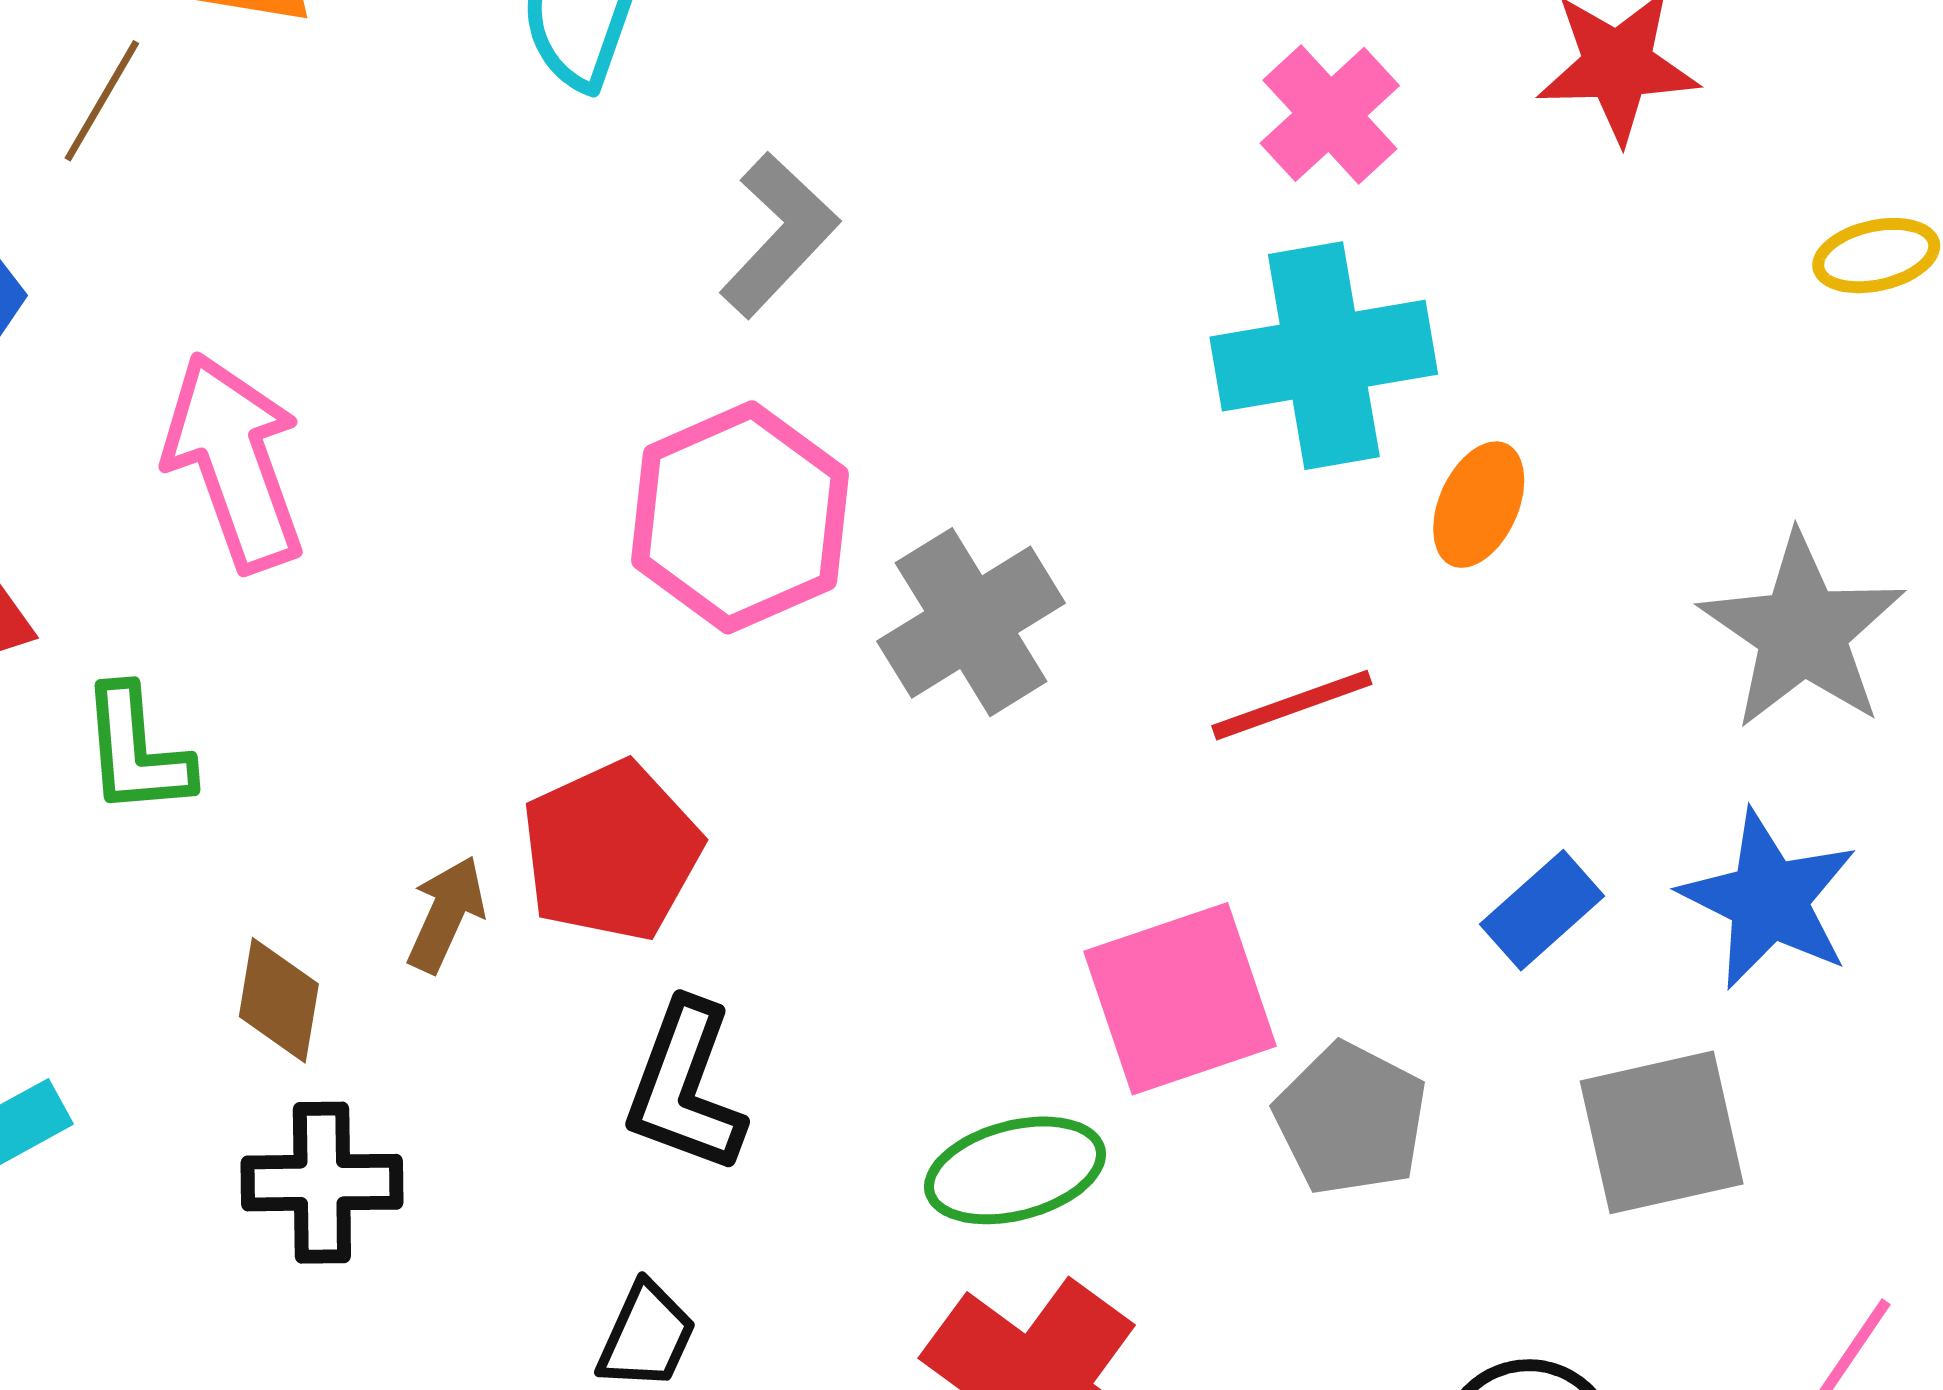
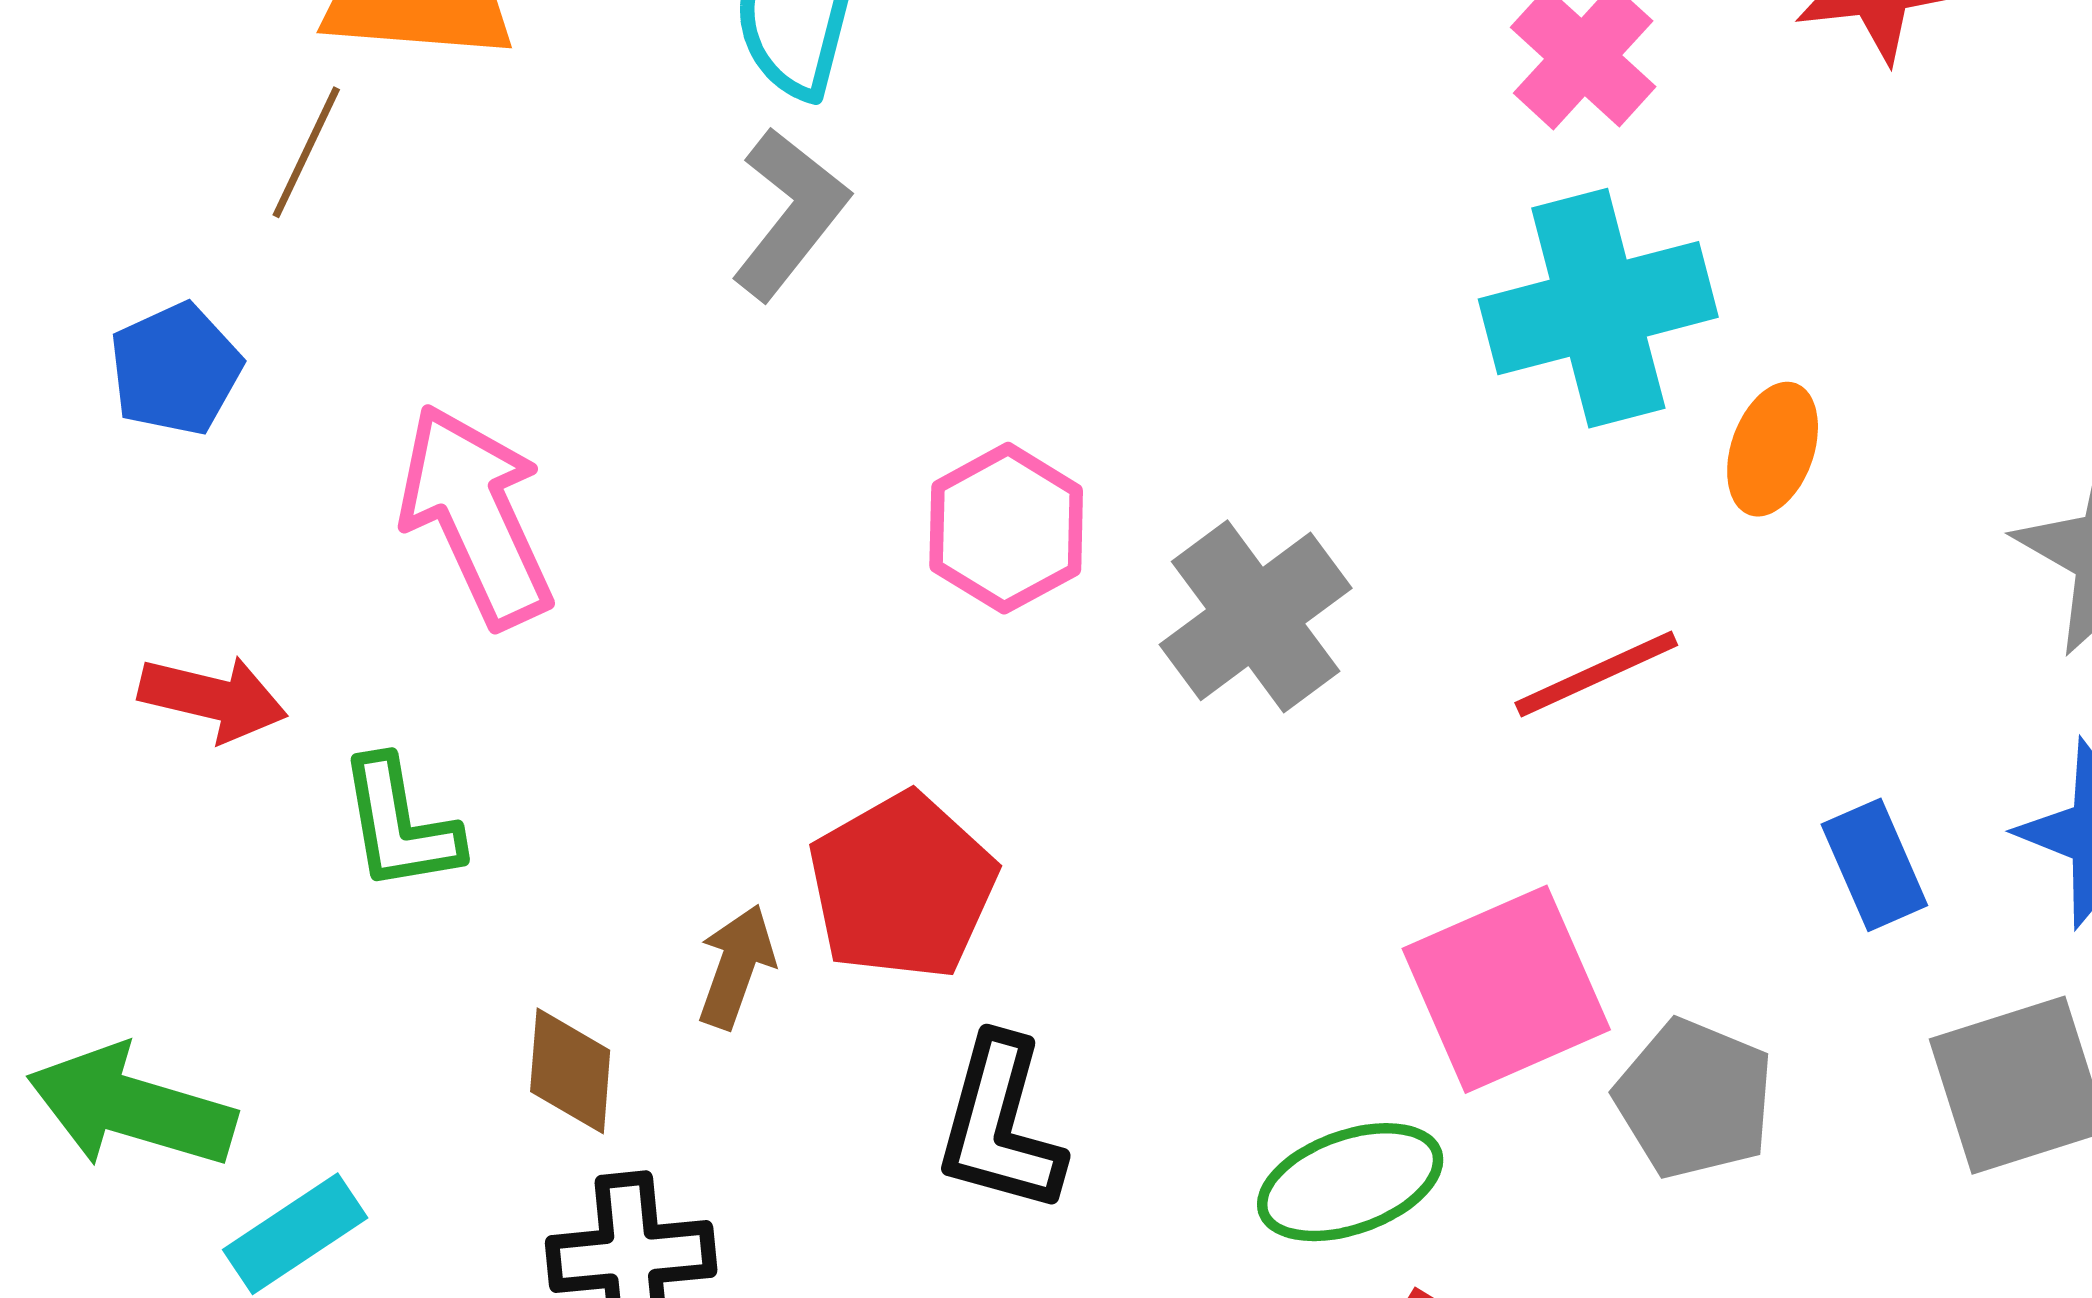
gray L-shape: (779, 235) -> (790, 213), moved
pink hexagon: (740, 517) -> (1006, 528), size x0.7
blue rectangle: (1542, 910) -> (1874, 865), turned -67

